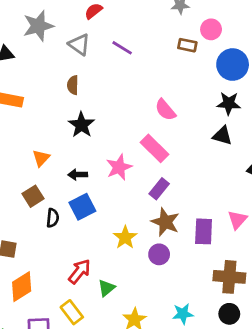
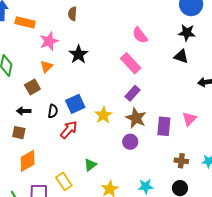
black star: (81, 125) -> (78, 54), moved
pink star: (119, 167) -> (49, 41), moved
black arrow: (78, 175) -> (24, 111), moved
brown square: (33, 196) -> (32, 87), moved
yellow star: (125, 237) -> (104, 115), moved
red arrow: (80, 271) -> (69, 130), moved
brown cross: (229, 277) -> (181, 161), size x0.6

